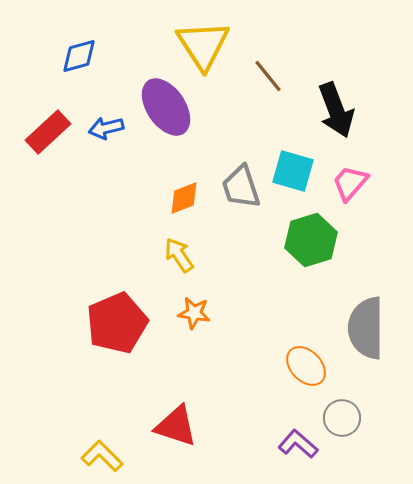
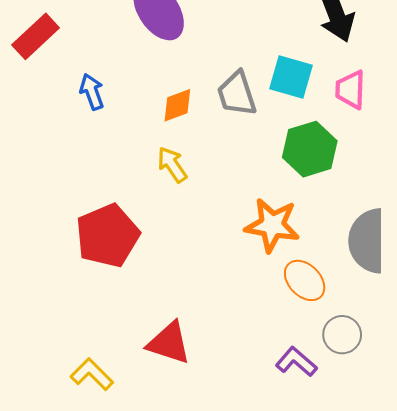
blue arrow: (106, 128) -> (92, 92), moved, turned 84
pink trapezoid: (350, 183) -> (350, 90), turned -39
orange star: (194, 313) -> (272, 225), moved, size x1.6

